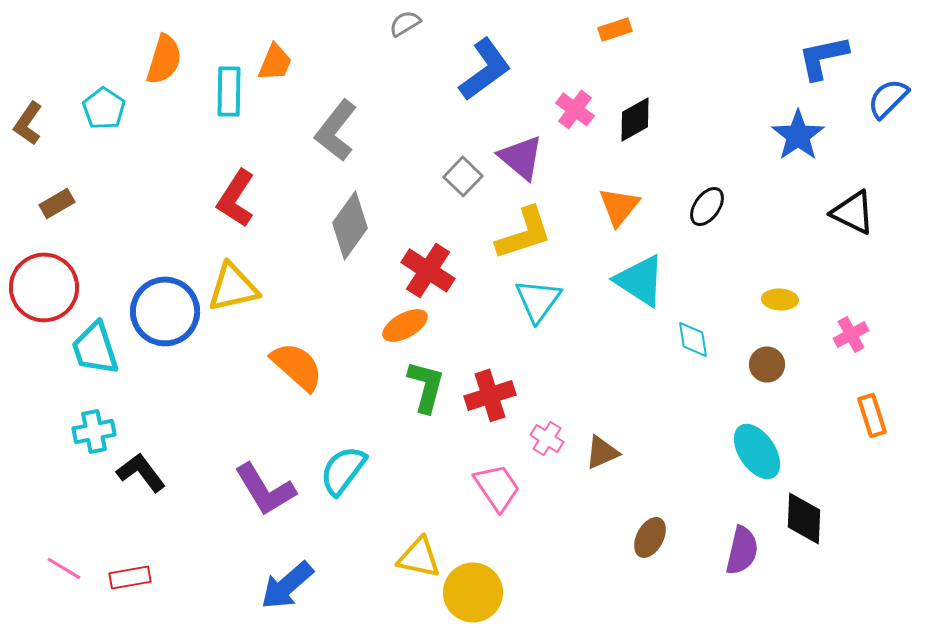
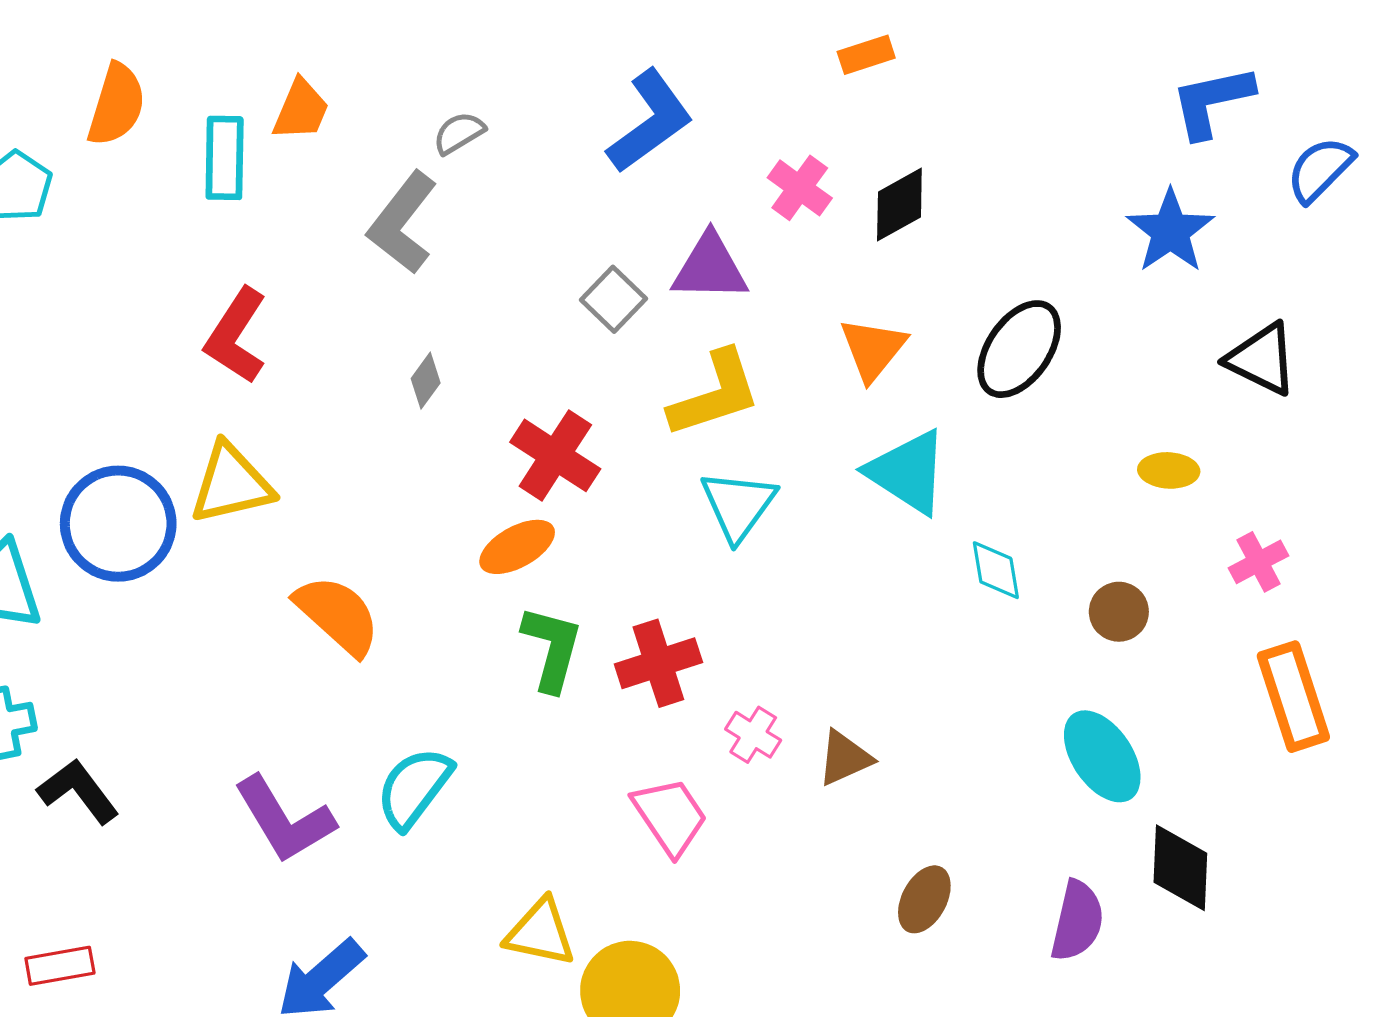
gray semicircle: (405, 23) -> (459, 133), moved
purple triangle: (521, 157) -> (710, 268), turned -39
black ellipse: (707, 206) -> (1019, 349), size x1.5
gray diamond: (350, 225) -> (426, 381), size x0.5
yellow ellipse: (780, 299) -> (1169, 470), moved
orange rectangle: (872, 415) -> (1293, 697), size x1.5

